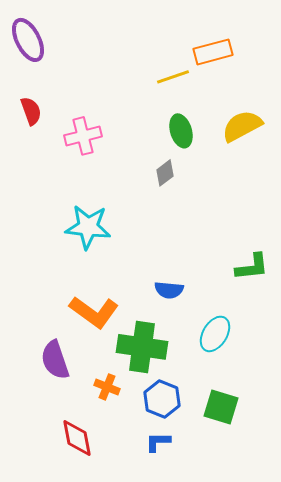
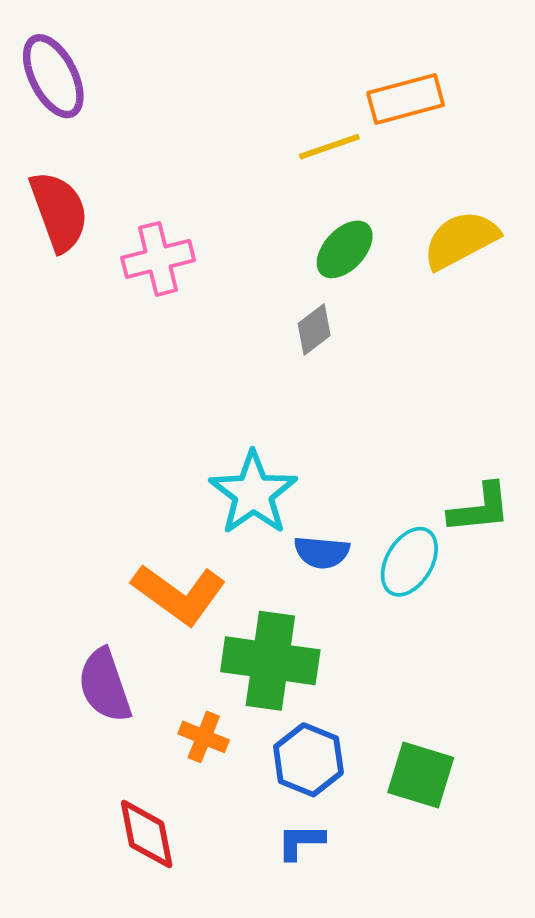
red semicircle: (31, 111) -> (59, 211), size x1.5
green ellipse: (181, 131) -> (345, 249), turned 60
cyan star: (88, 227) -> (253, 493), moved, turned 30
cyan ellipse: (215, 334) -> (409, 562), moved

